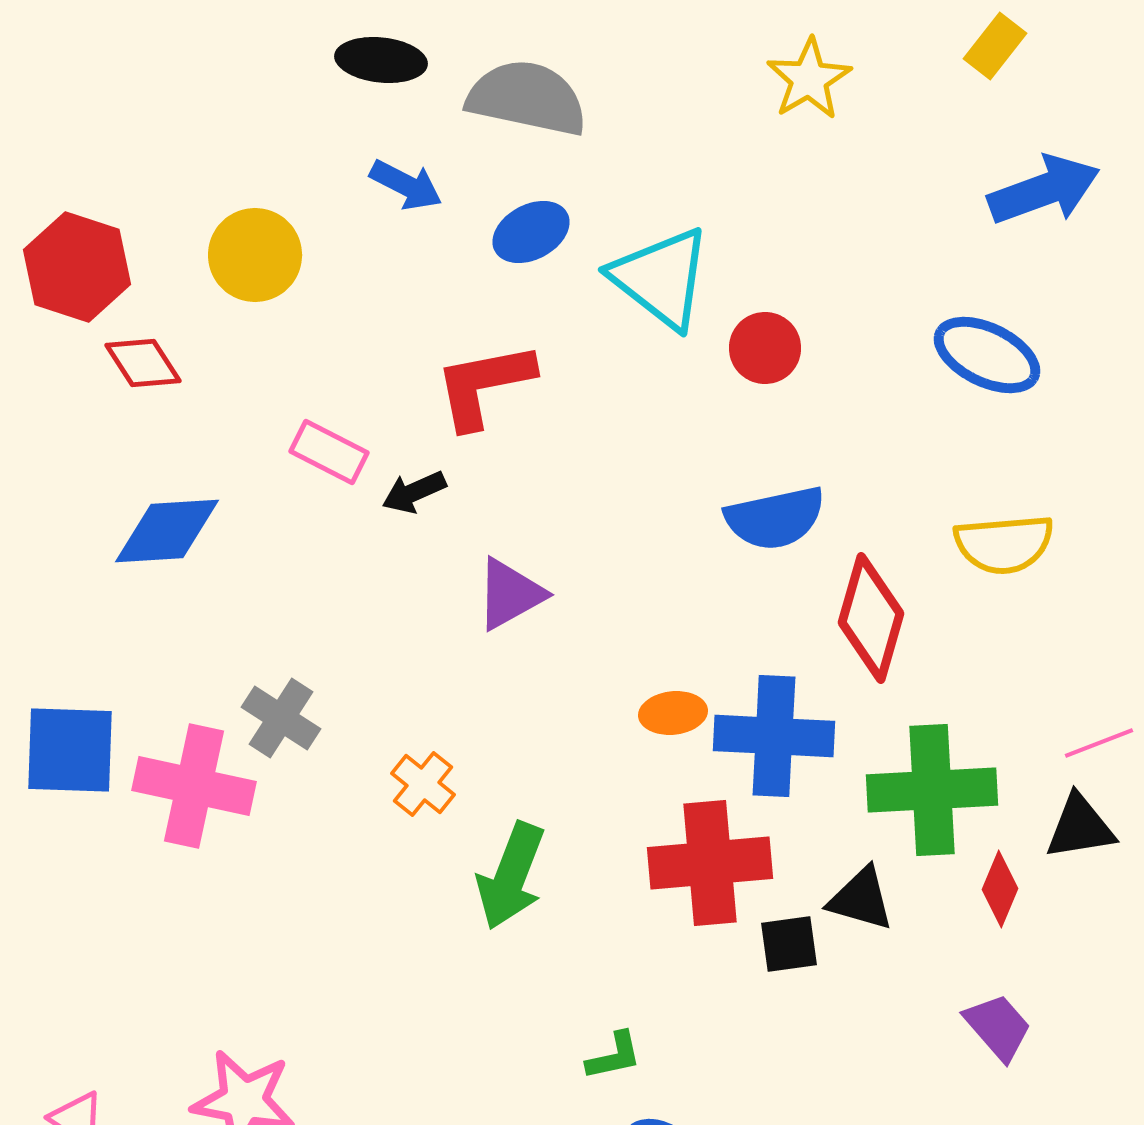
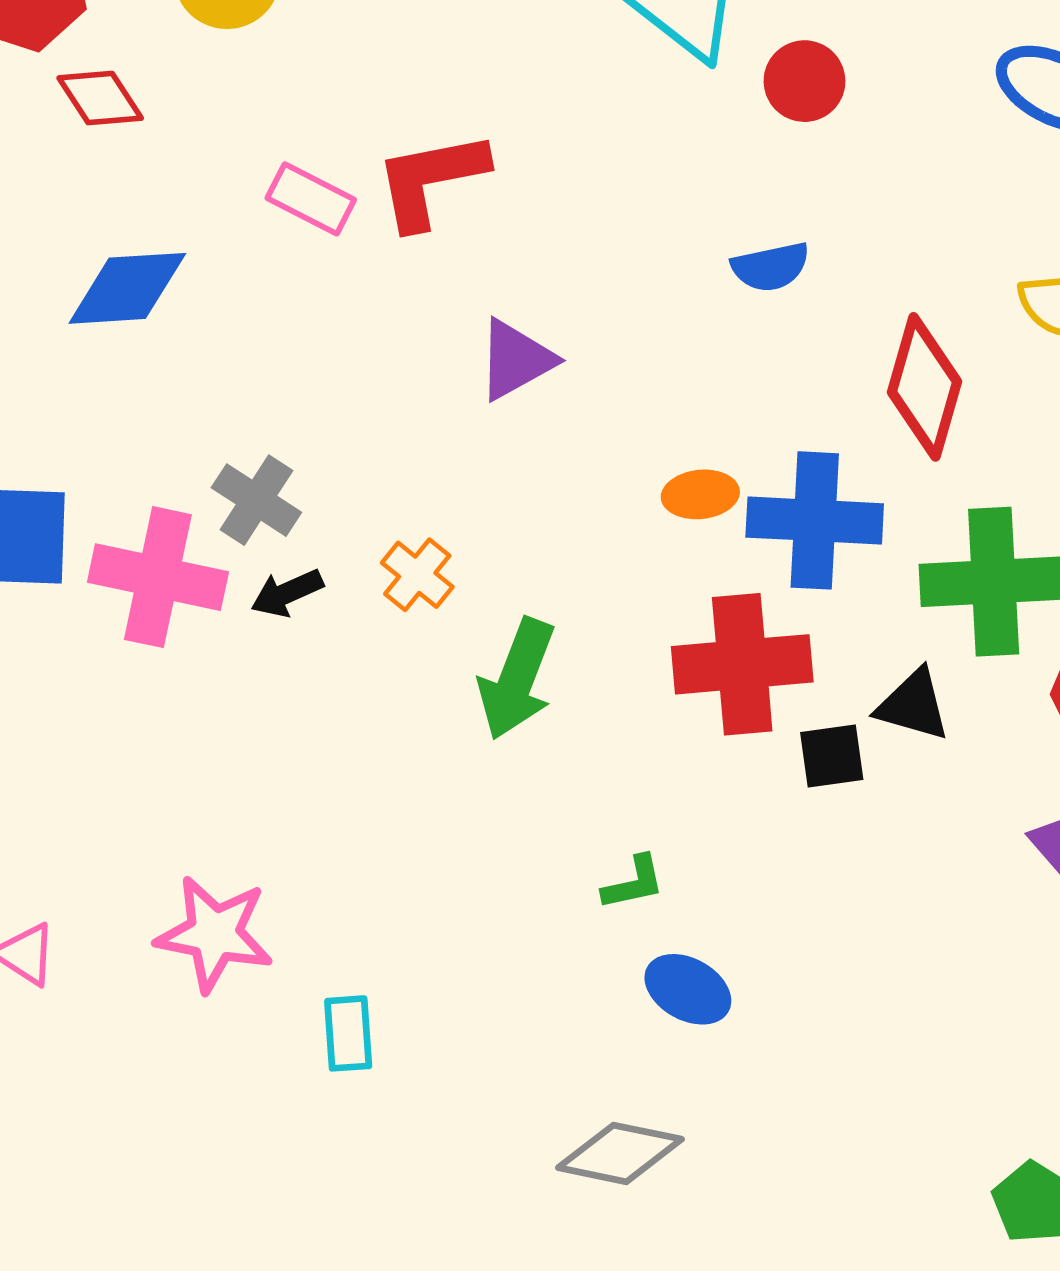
red L-shape: (484, 385) -> (431, 180), moved
black arrow: (414, 492) -> (287, 593), moved
blue semicircle: (775, 518) -> (771, 267), moved, size x0.7

